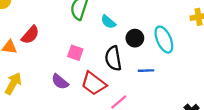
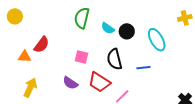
black circle: (135, 38) -> (127, 31), moved

